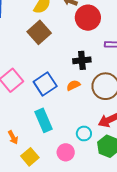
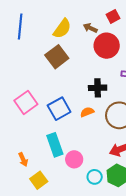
cyan circle: (84, 133) -> (95, 177), moved
pink circle: (66, 152) -> (74, 159), moved

